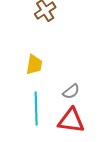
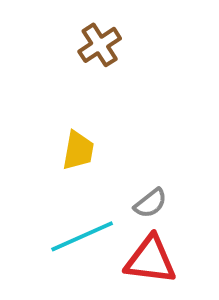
cyan line: (36, 109) -> (82, 236), turned 68

